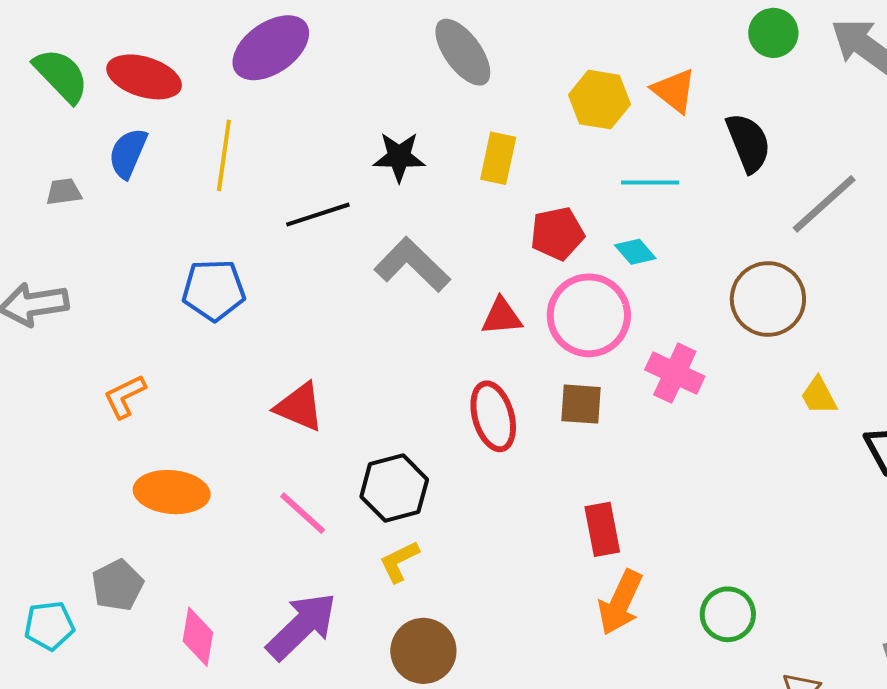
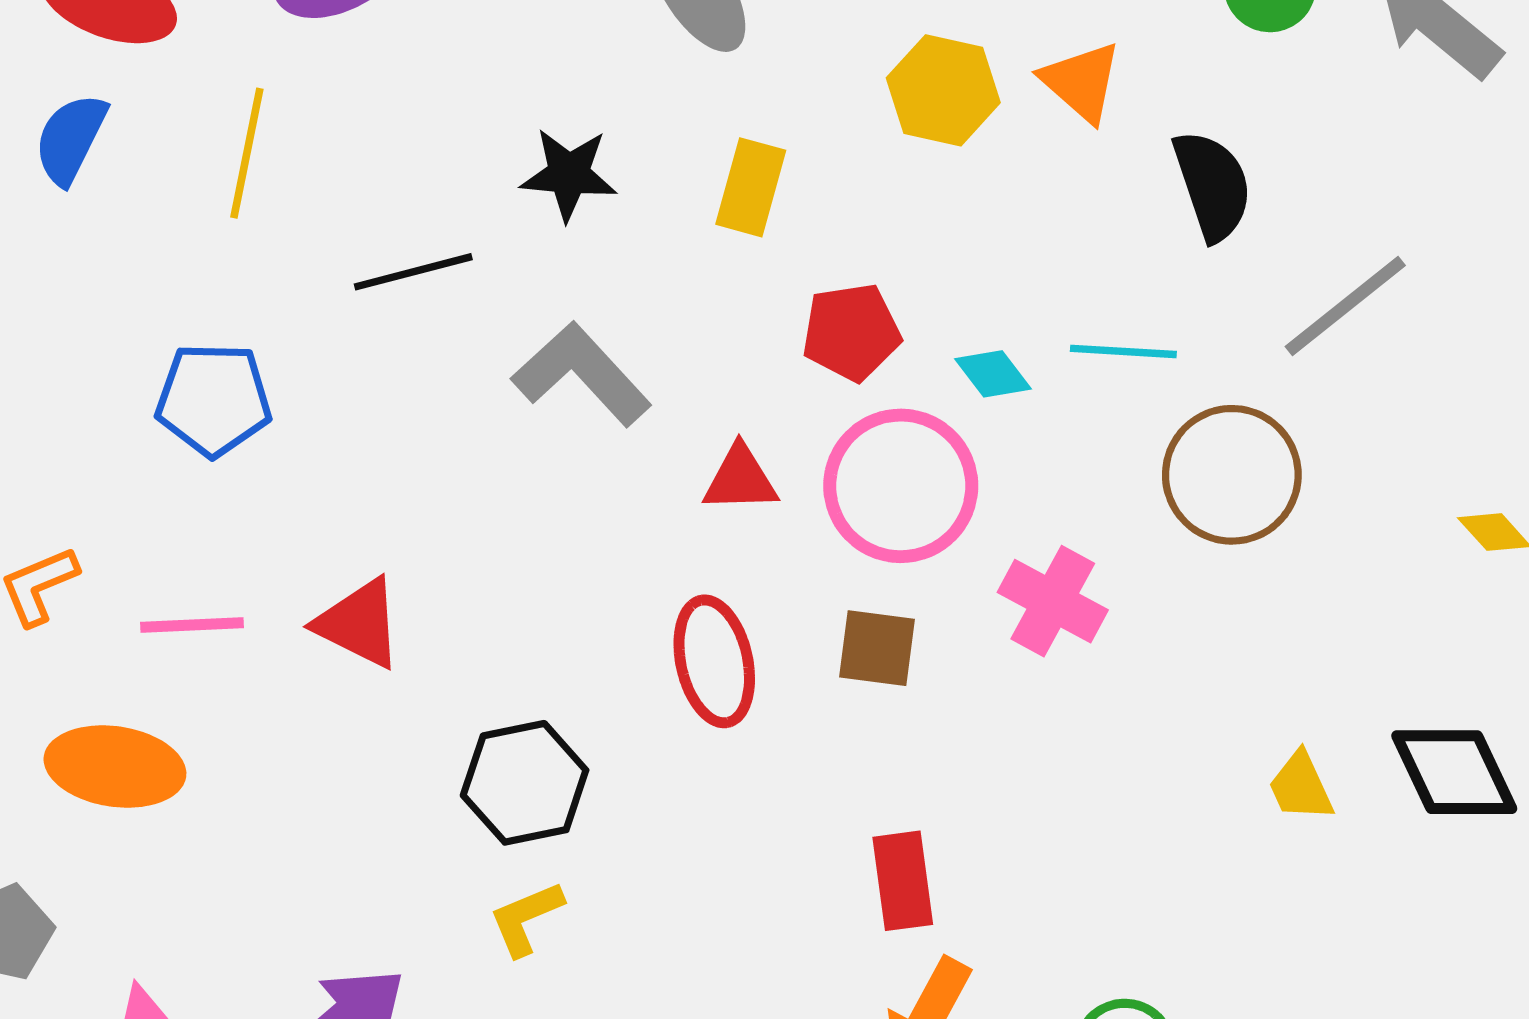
cyan line: (650, 182) -> (1123, 351), moved
yellow trapezoid: (819, 396) -> (1301, 786), moved
pink line: (303, 513) -> (192, 625), moved, turned -48

